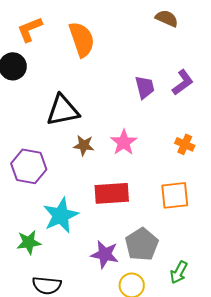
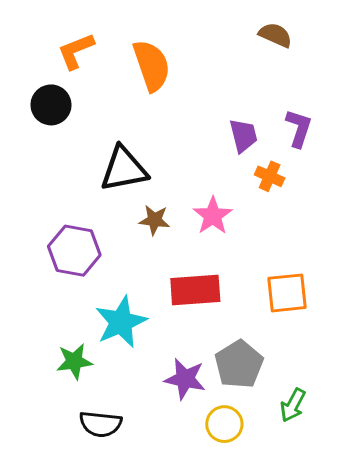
purple L-shape: (183, 82) -> (299, 128), turned -36
orange cross: (185, 144) -> (270, 176), moved

